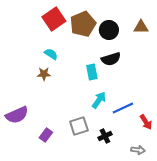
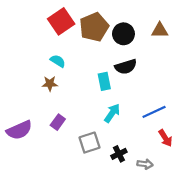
blue line: (123, 108) -> (154, 112), moved
purple rectangle: (46, 135) -> (58, 122), moved
gray arrow: (138, 150) -> (145, 164), moved

